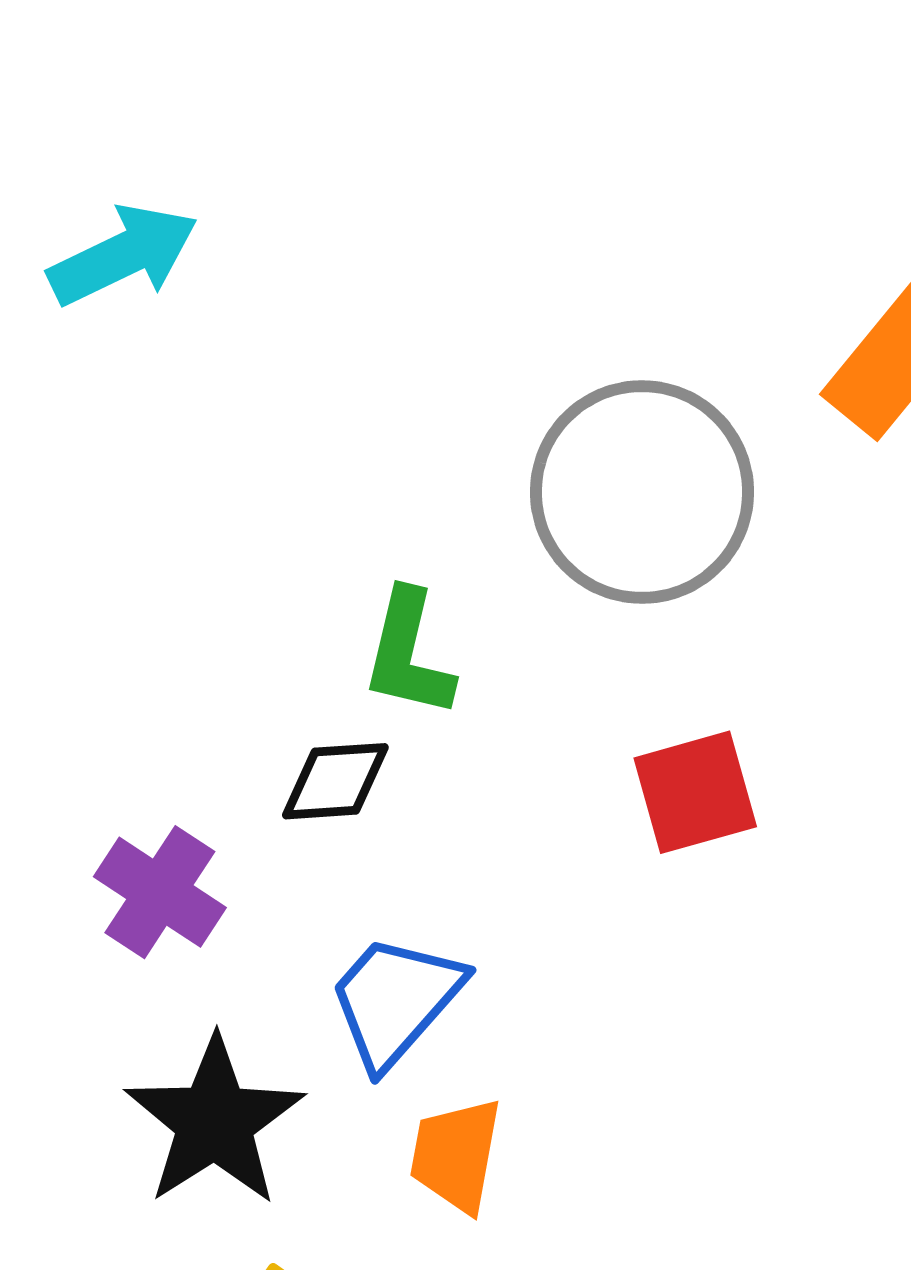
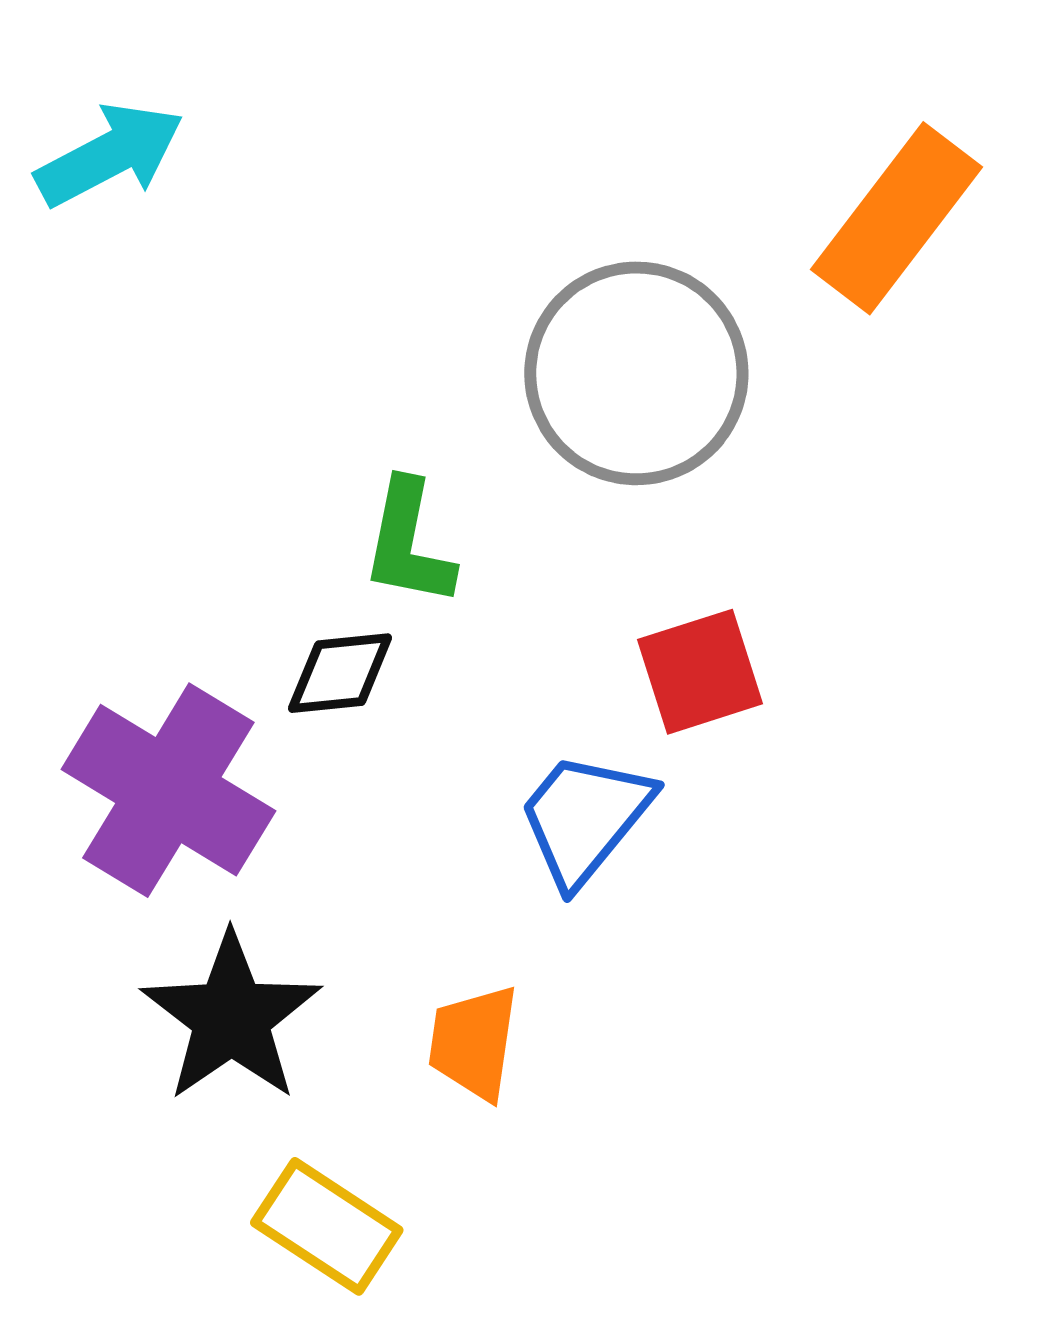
purple cross: (160, 892) -> (168, 790), size x1.6
blue trapezoid: (395, 1001) -> (585, 818), moved

